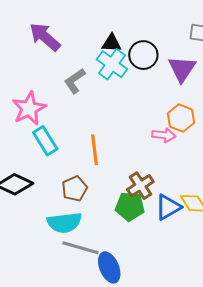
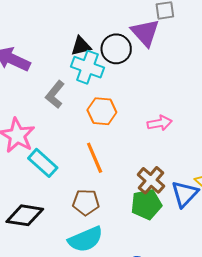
purple triangle: (182, 69) -> (145, 33), moved
orange hexagon: (181, 118) -> (102, 111), moved
brown pentagon: (75, 189) -> (86, 202), turned -30

